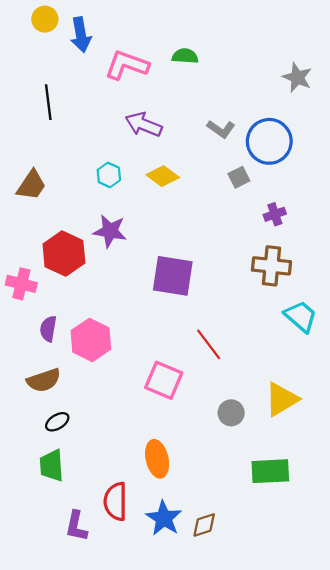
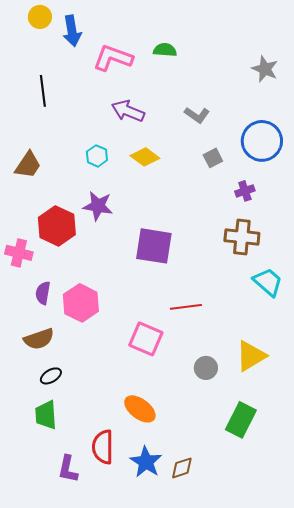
blue circle: (269, 141) -> (262, 141), moved
red line: (209, 344) -> (186, 307), turned -60
orange ellipse: (157, 459) -> (140, 409), turned -40
green rectangle: (270, 471) -> (241, 420), turned -60

